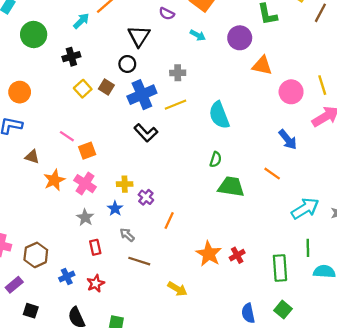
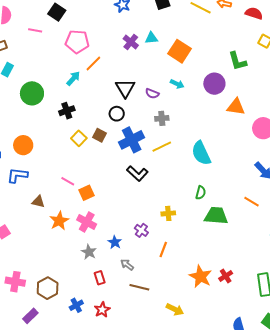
purple semicircle: (167, 14) -> (152, 93), moved
yellow cross: (125, 184) -> (168, 213), moved

